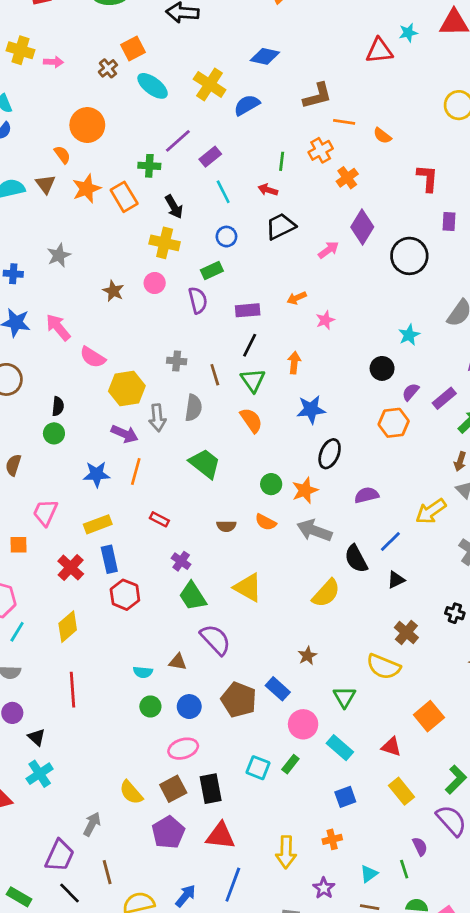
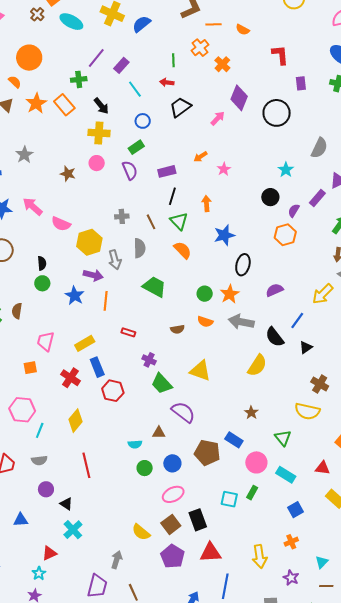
purple rectangle: (444, 398) -> (317, 198), moved
blue star: (97, 474) -> (75, 296), moved, turned -30

